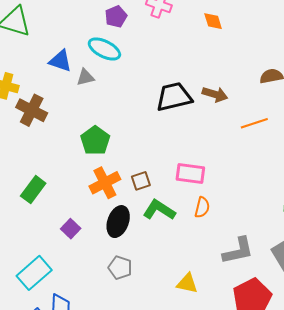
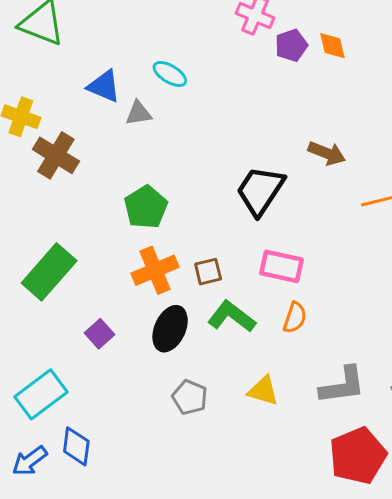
purple pentagon: (116, 17) -> (291, 45), moved
cyan ellipse: (104, 49) -> (170, 74), size x0.7
black trapezoid: (174, 97) -> (260, 191), moved, turned -48
green rectangle: (33, 190) -> (49, 272), size x1.4
gray pentagon: (120, 268) -> (190, 397), moved
yellow triangle: (187, 283) -> (263, 391), moved

